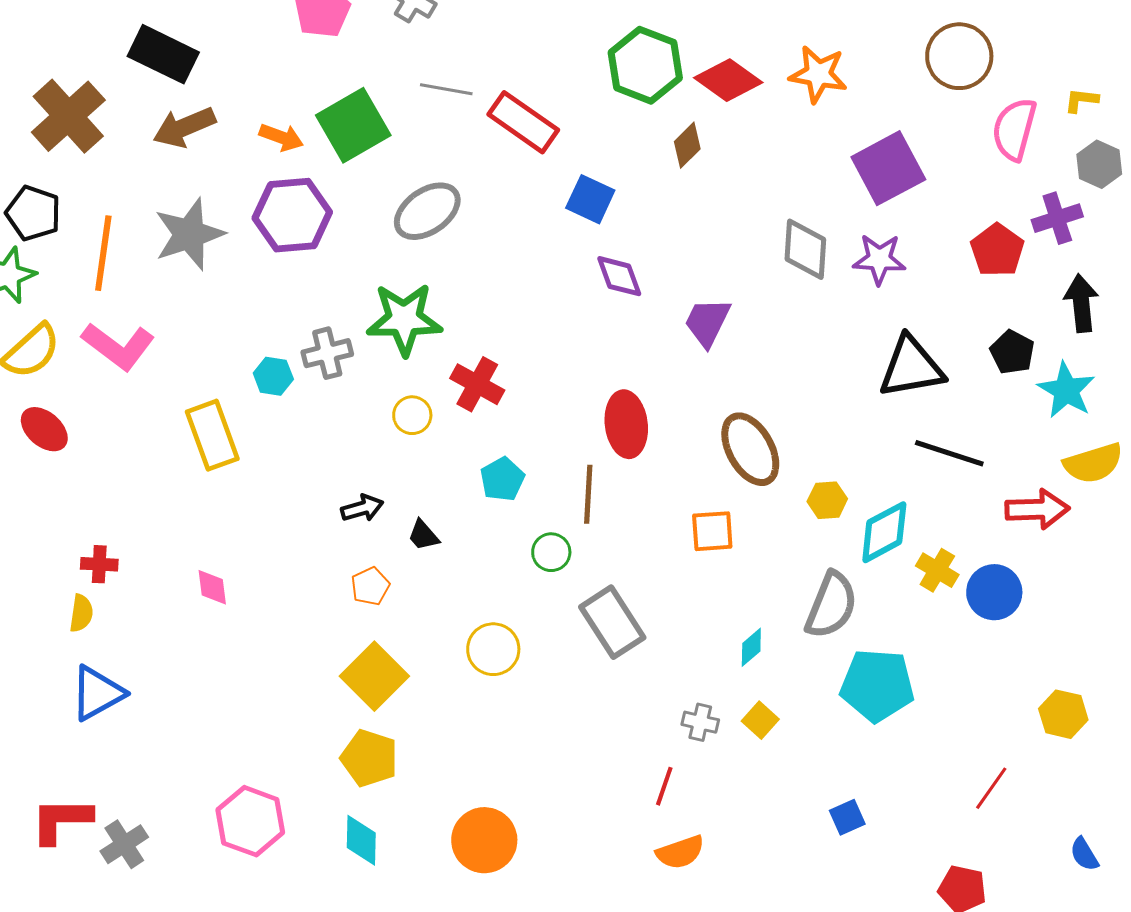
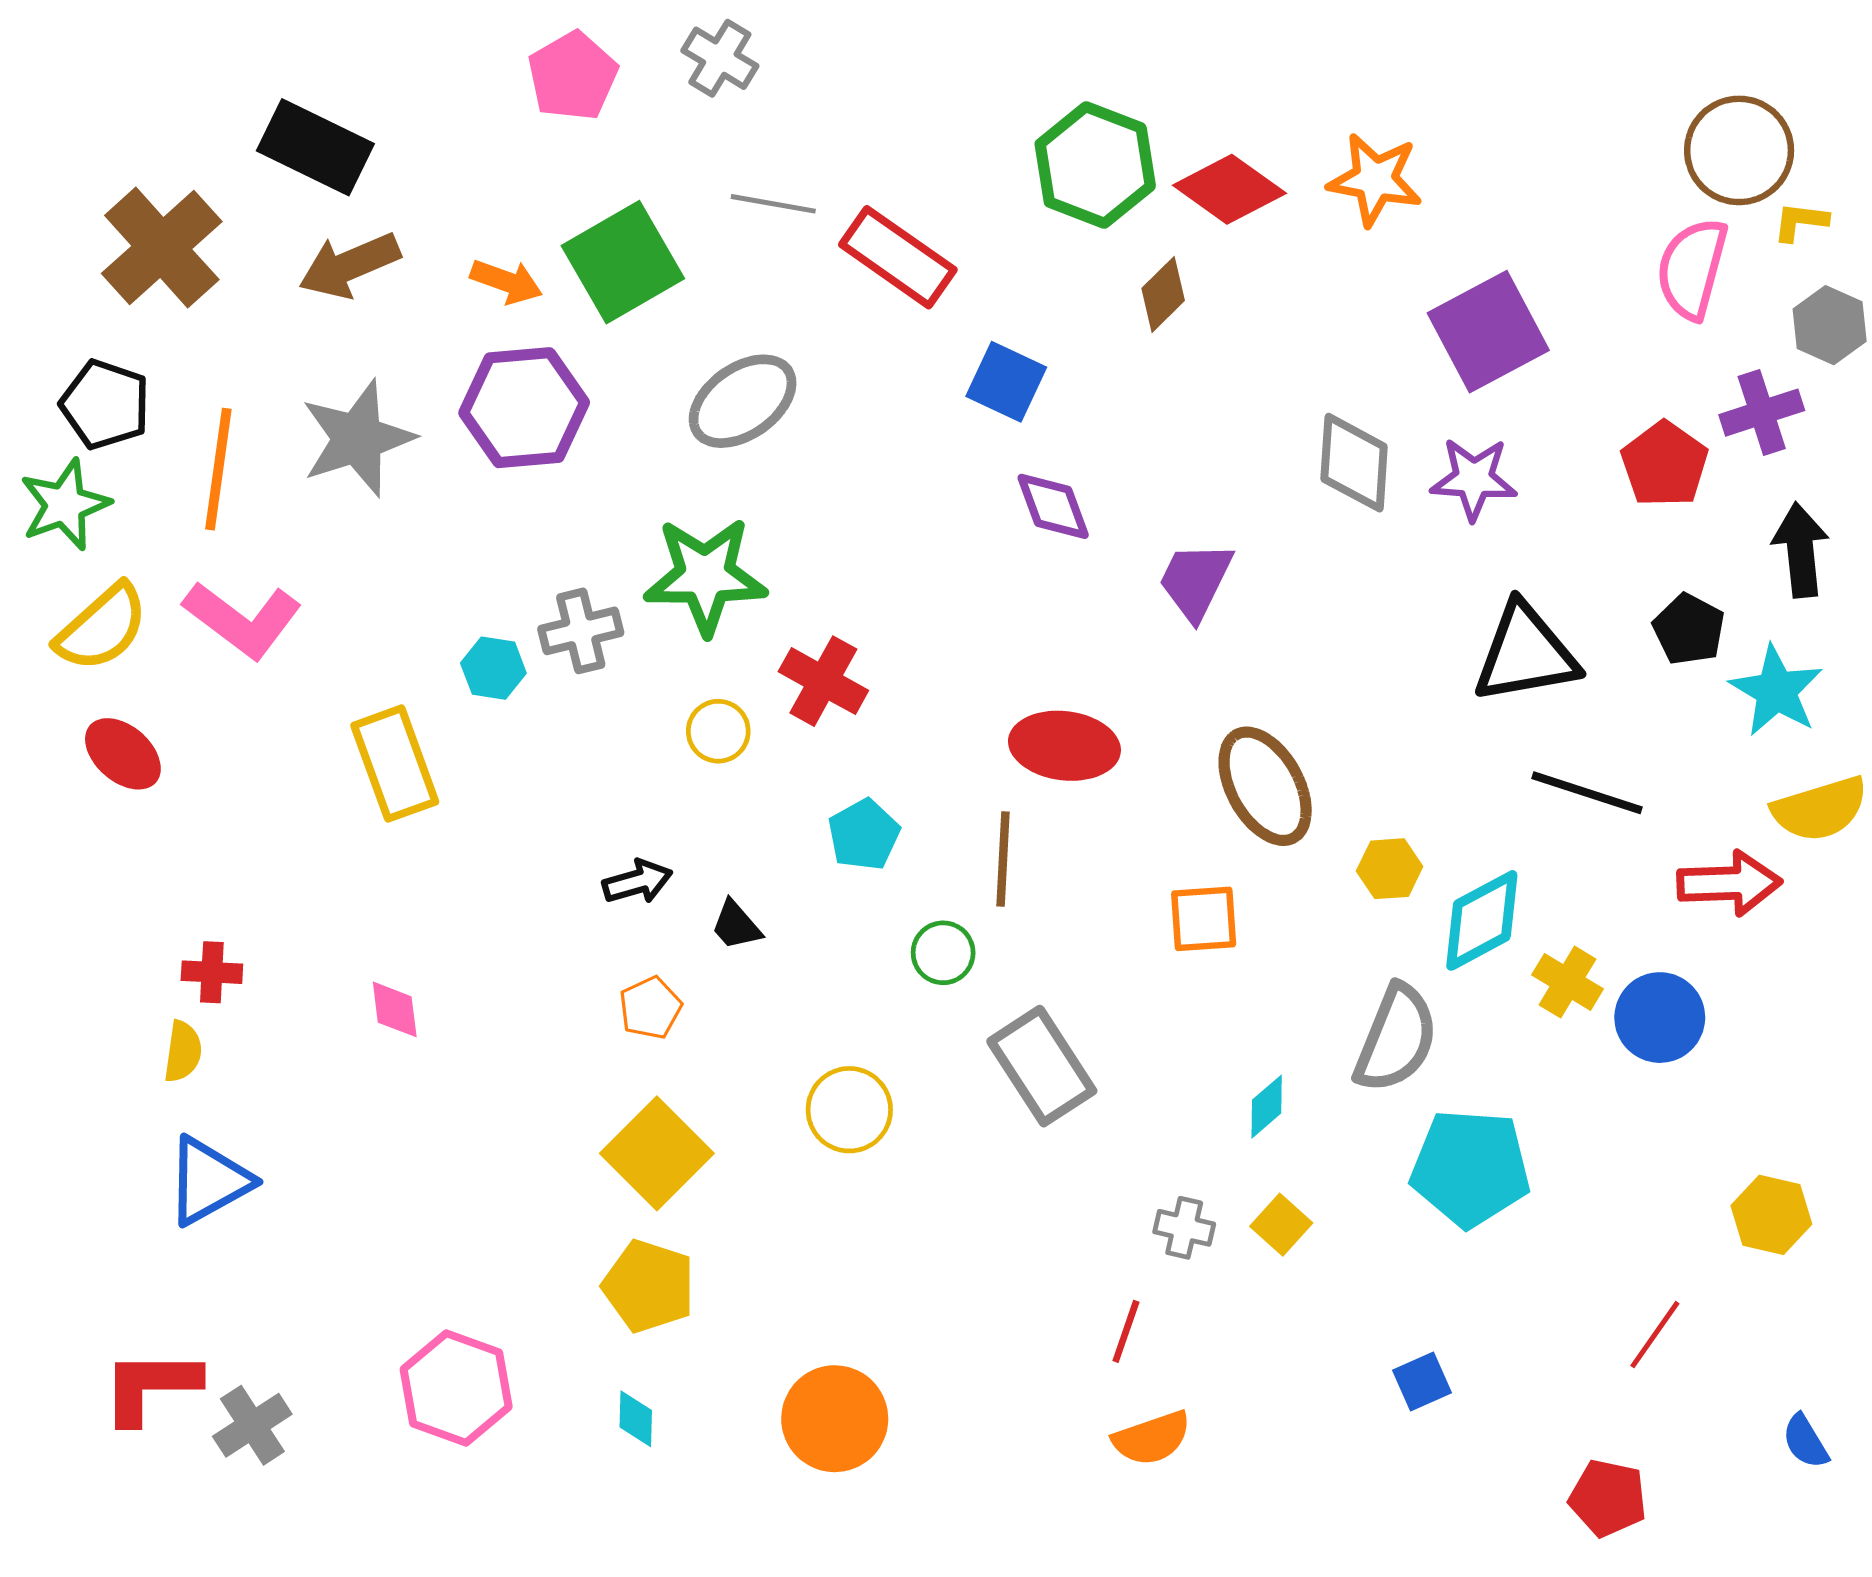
brown circle: (959, 56) -> (1739, 150), moved
red ellipse: (626, 424) -> (1064, 746), turned -76
cyan diamond: (361, 840) -> (636, 1419), size x0.7

